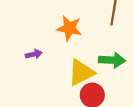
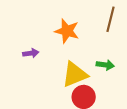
green arrow: (112, 60) -> (105, 65), size x0.7

